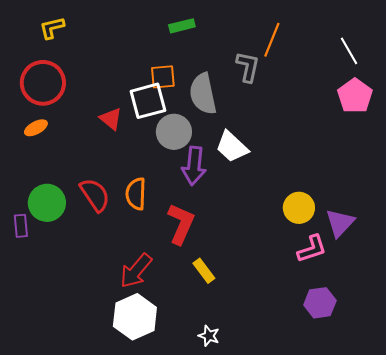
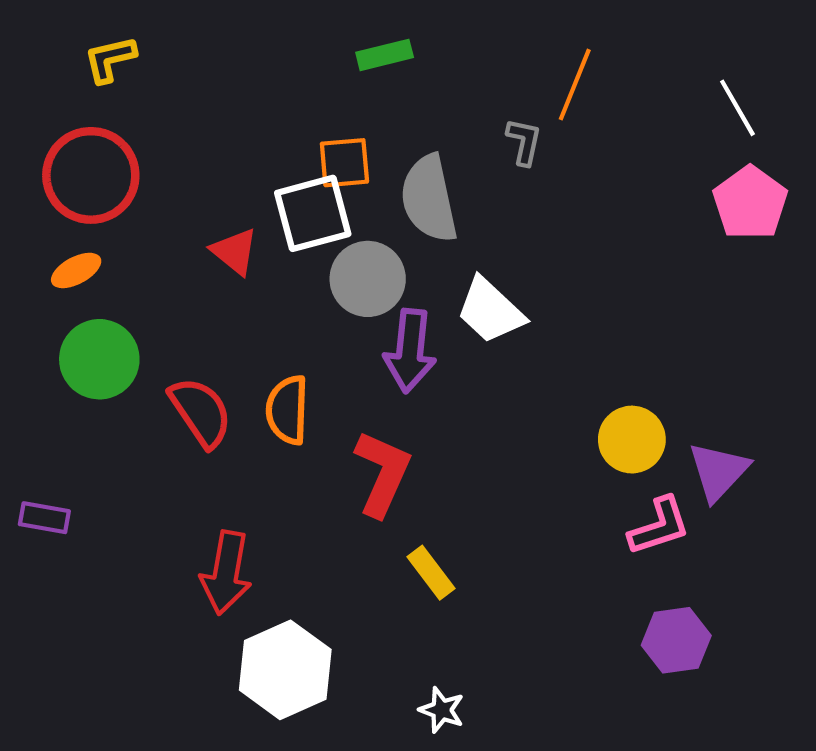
gray L-shape: (248, 67) -> (524, 142), size x0.7
green circle: (47, 203) -> (99, 359), moved
purple rectangle: (21, 226) -> (44, 518), moved, turned -75
red arrow: (136, 271) -> (226, 573), moved, turned -30

